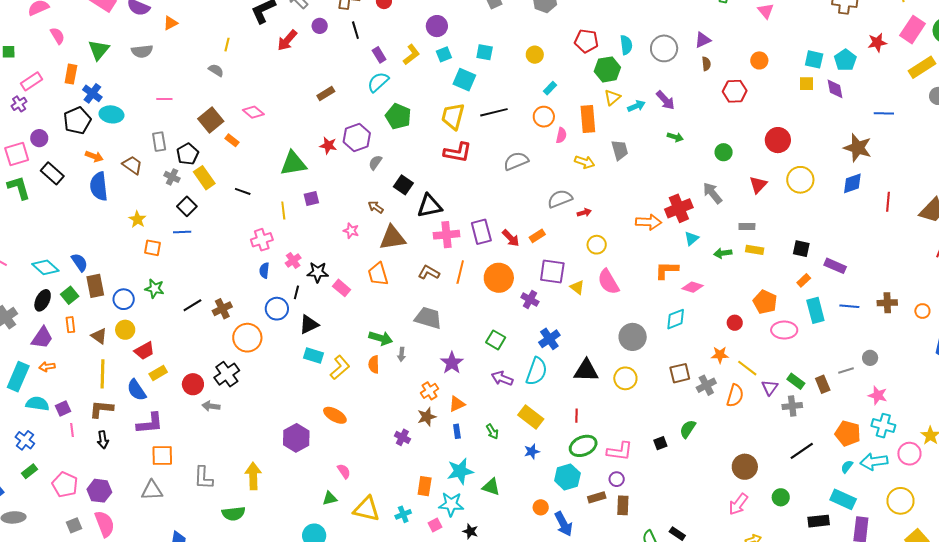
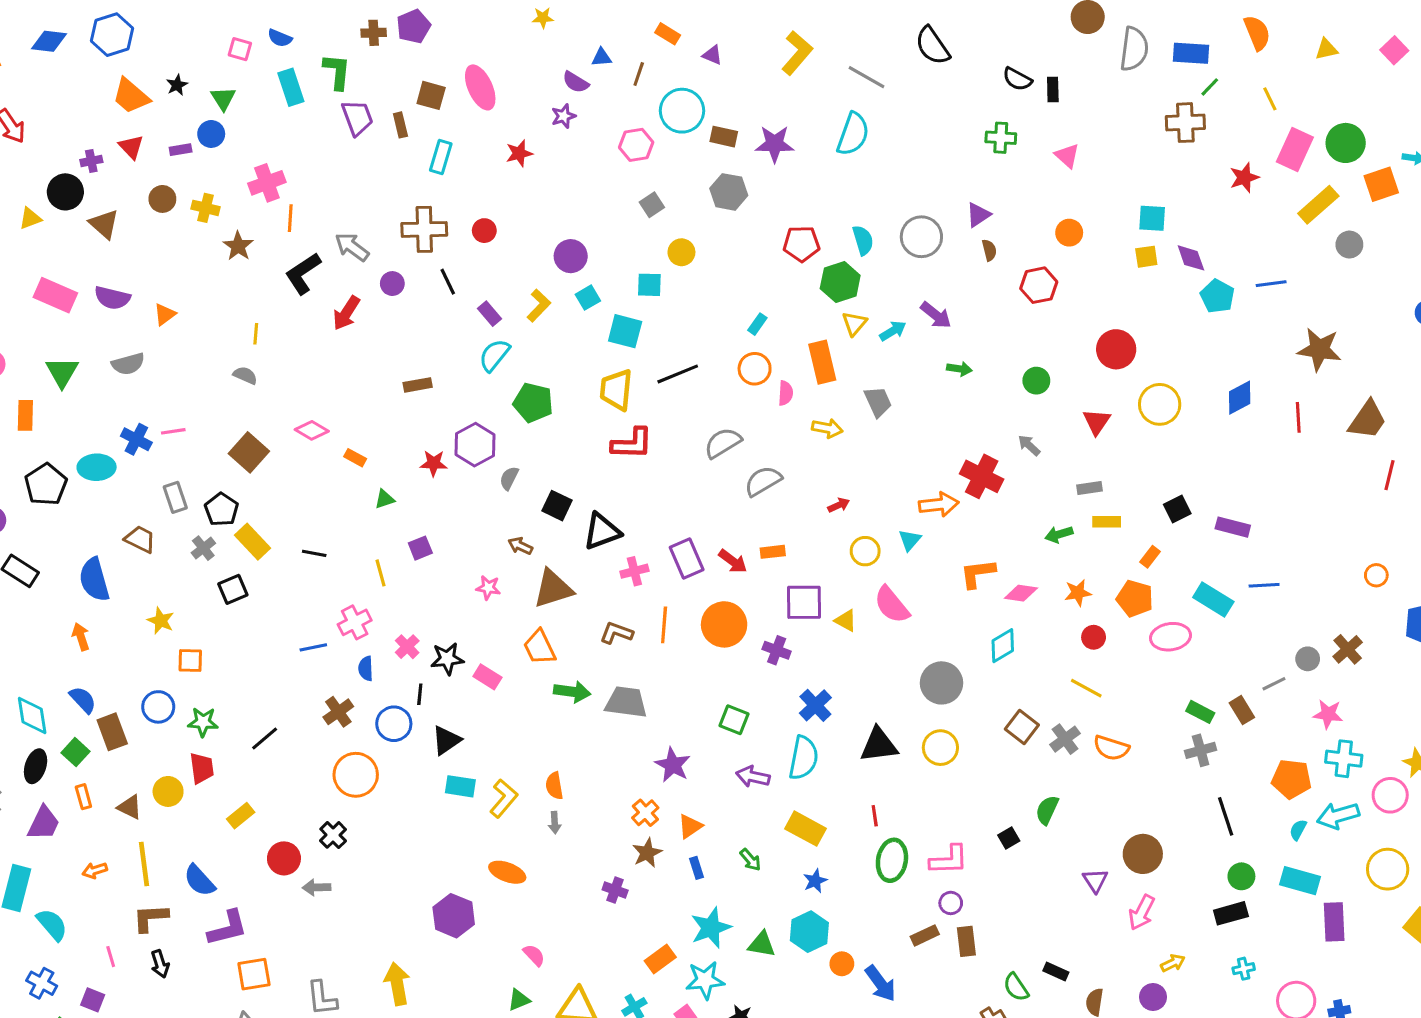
yellow circle: (535, 55) -> (681, 252), moved
cyan pentagon: (845, 60) -> (1217, 296), moved
blue cross: (92, 93) -> (136, 439), moved
brown rectangle: (326, 94) -> (418, 385), turned 30
orange rectangle: (232, 140) -> (355, 458), moved
brown star: (858, 148) -> (1319, 349), moved
orange arrow: (94, 156) -> (81, 637), moved, turned -120
green triangle: (293, 164) -> (385, 499), size x0.5
gray cross: (172, 177) -> (203, 548), turned 35
gray arrow: (712, 193) -> (1029, 445), size x0.7
gray semicircle: (560, 199) -> (763, 481), moved
black square: (187, 206) -> (233, 589), turned 30
red cross: (679, 208) -> (982, 476), turned -32
blue line: (182, 232) -> (313, 647), moved
pink cross: (447, 235) -> (634, 571), size x0.7
orange rectangle: (537, 236) -> (773, 552), turned 35
cyan triangle: (692, 239) -> (910, 540), moved
black square: (801, 249) -> (1177, 509), turned -30
cyan diamond: (45, 267) -> (32, 715), turned 48
orange rectangle: (804, 280) -> (1150, 557), moved
blue circle: (124, 299) -> (158, 707), moved
brown cross: (887, 303) -> (1348, 649), moved, turned -30
brown cross: (222, 309) -> (338, 712), moved
cyan rectangle: (815, 310) -> (1213, 599), turned -35
green arrow: (381, 338) -> (572, 692), moved
red trapezoid: (144, 351) -> (202, 768), moved, turned -60
gray arrow: (402, 354) -> (555, 823), moved
orange star: (720, 355) -> (1078, 593), moved
orange arrow: (47, 367) -> (95, 870), moved
yellow line: (747, 368) -> (1086, 688), moved
yellow rectangle: (158, 373) -> (241, 816), moved
brown square: (680, 373) -> (1022, 727), turned -30
black cross: (227, 374) -> (333, 835), size x0.7
purple triangle: (770, 388) -> (1095, 880), moved
orange semicircle: (735, 396) -> (1111, 748), turned 100
cyan semicircle: (37, 404) -> (52, 925), turned 50
purple square: (63, 409) -> (93, 1000), moved, turned -35
green ellipse: (583, 446) -> (892, 860), turned -48
black line: (802, 451) -> (1226, 816), turned -65
cyan hexagon: (567, 477) -> (809, 932), moved
orange rectangle: (425, 486) -> (660, 959), turned 54
green circle: (781, 497) -> (1241, 876), moved
black rectangle: (819, 521) -> (1231, 913), moved

